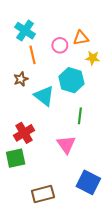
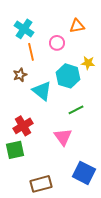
orange triangle: (81, 38) -> (77, 26), moved
yellow star: (93, 58) -> (88, 63), moved
green line: (80, 116) -> (76, 110), turned 56

